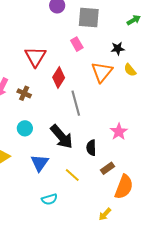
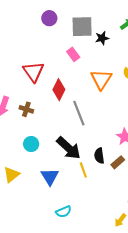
black star: (118, 49) -> (102, 38), moved
brown rectangle: (108, 168) -> (118, 162), moved
yellow line: (72, 175) -> (83, 170), moved, turned 35

